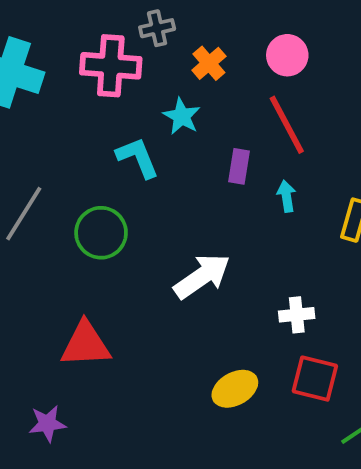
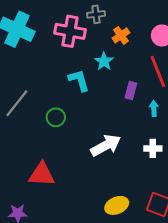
green circle: (101, 233) -> (56, 117), size x0.7
white cross: (297, 315) -> (153, 148), moved

